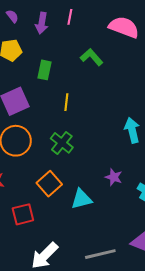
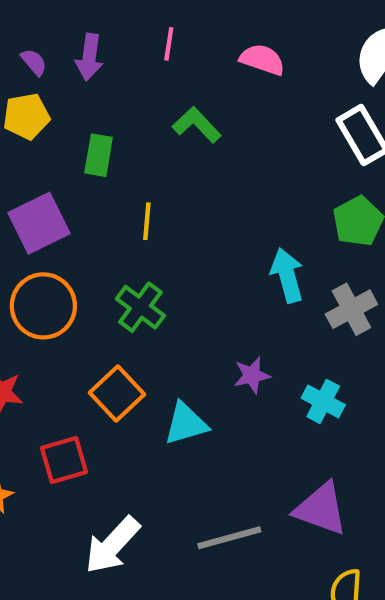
purple semicircle: (12, 16) -> (34, 62), moved
pink line: (70, 17) -> (169, 44), moved
pink semicircle: (124, 27) -> (262, 60), size x0.7
purple star: (114, 177) -> (252, 375), turned -30

